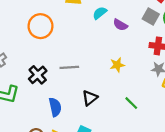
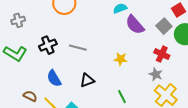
purple semicircle: (120, 25) -> (135, 25), size x1.5
blue semicircle: (55, 107) -> (54, 78), turned 144

